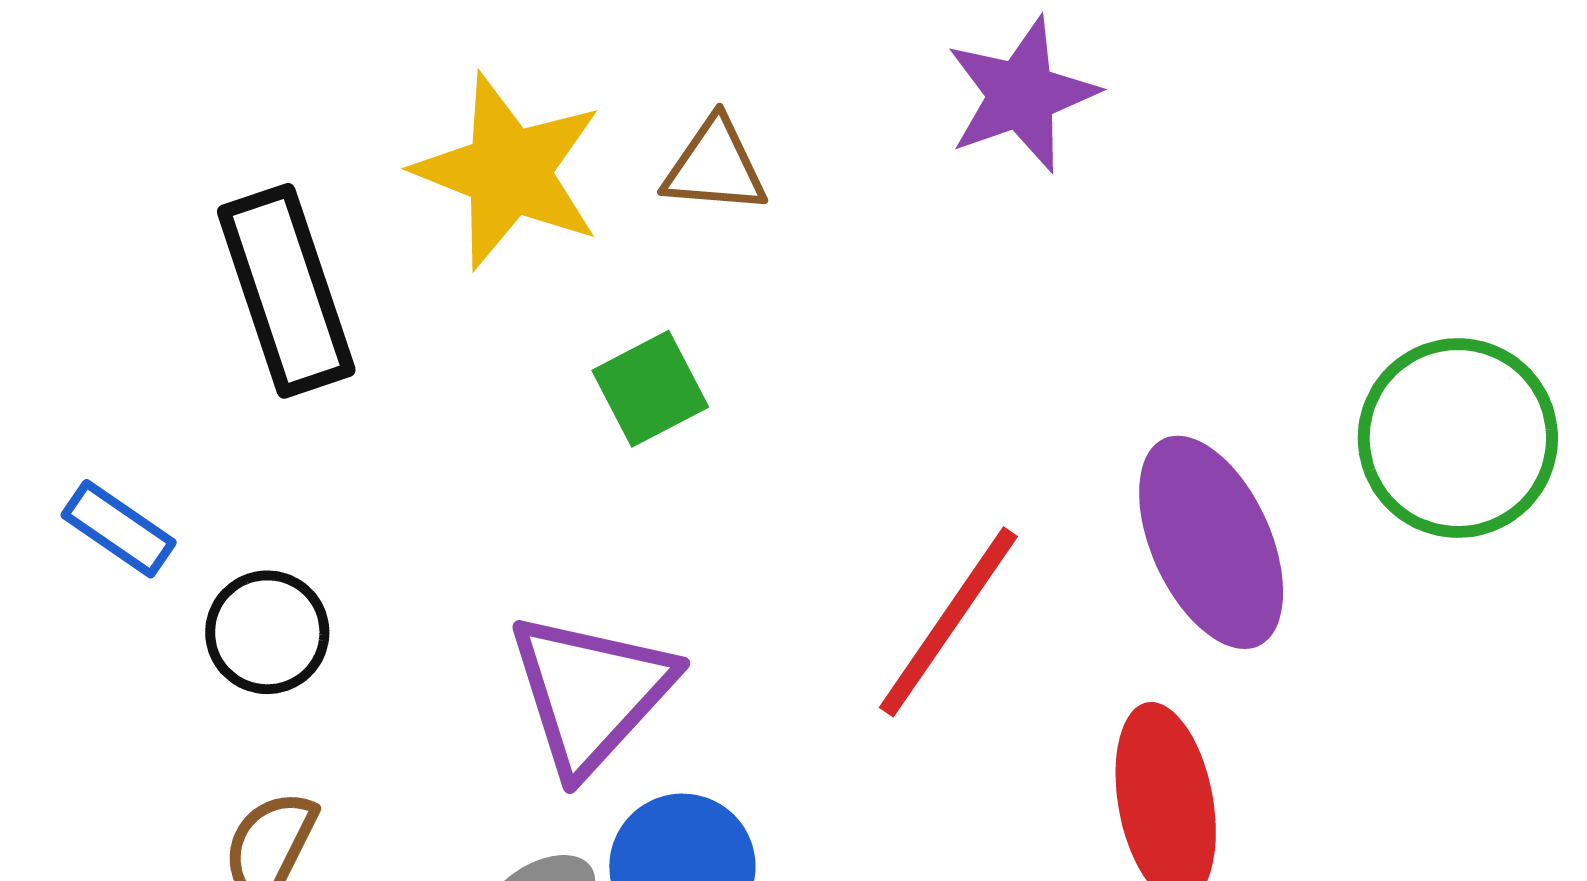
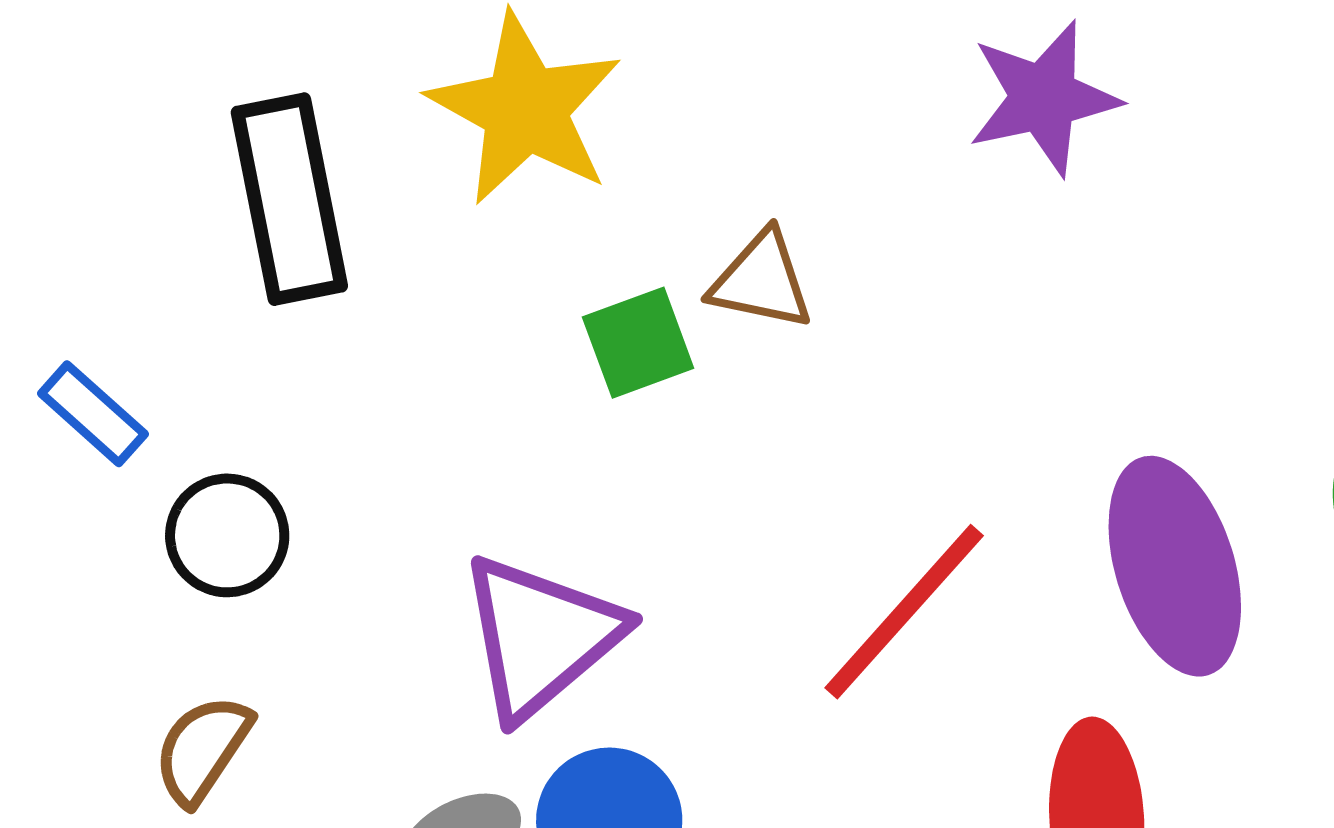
brown triangle: (715, 166) -> (761, 281), moved

